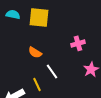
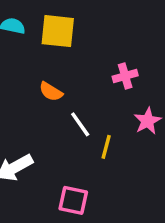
yellow line: (37, 84) -> (106, 147), moved, turned 40

